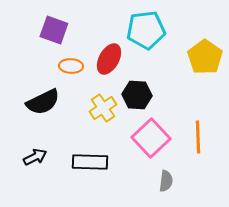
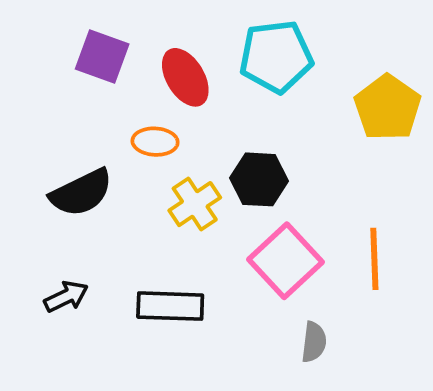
red ellipse: (109, 59) -> (185, 77), moved, turned -60
orange ellipse: (71, 66) -> (155, 142), moved

